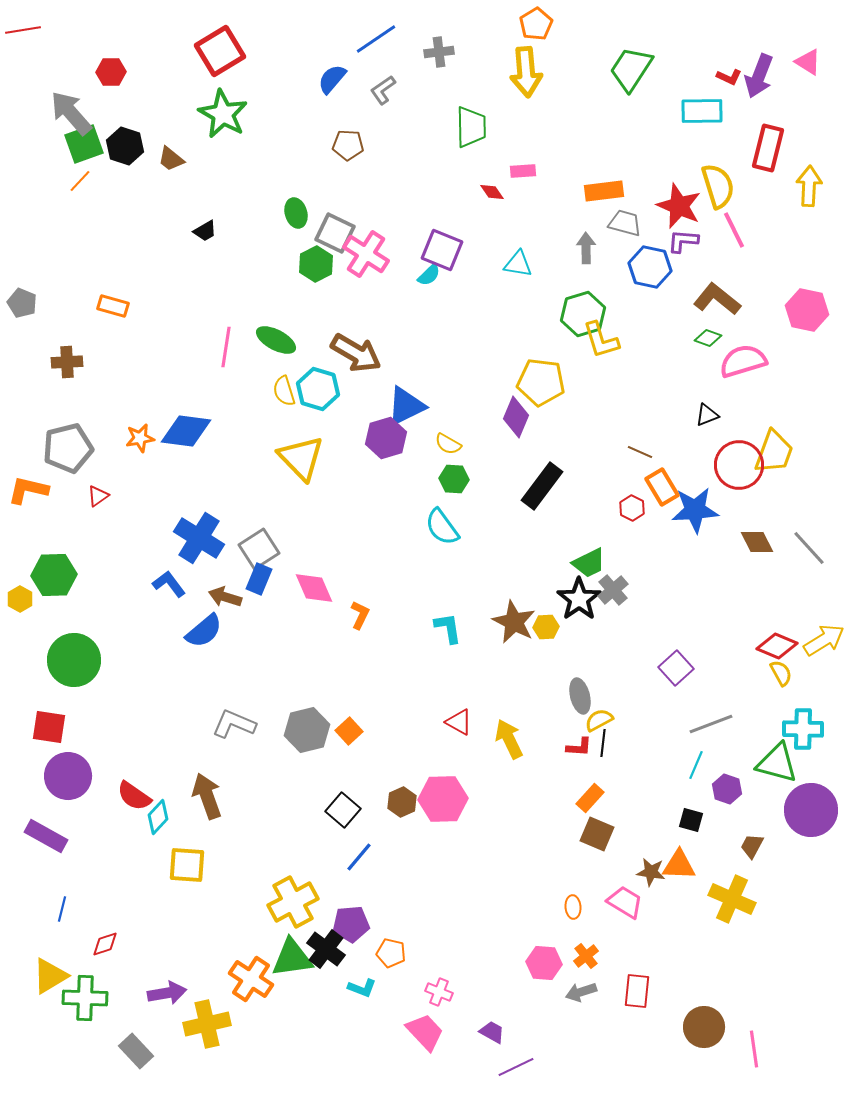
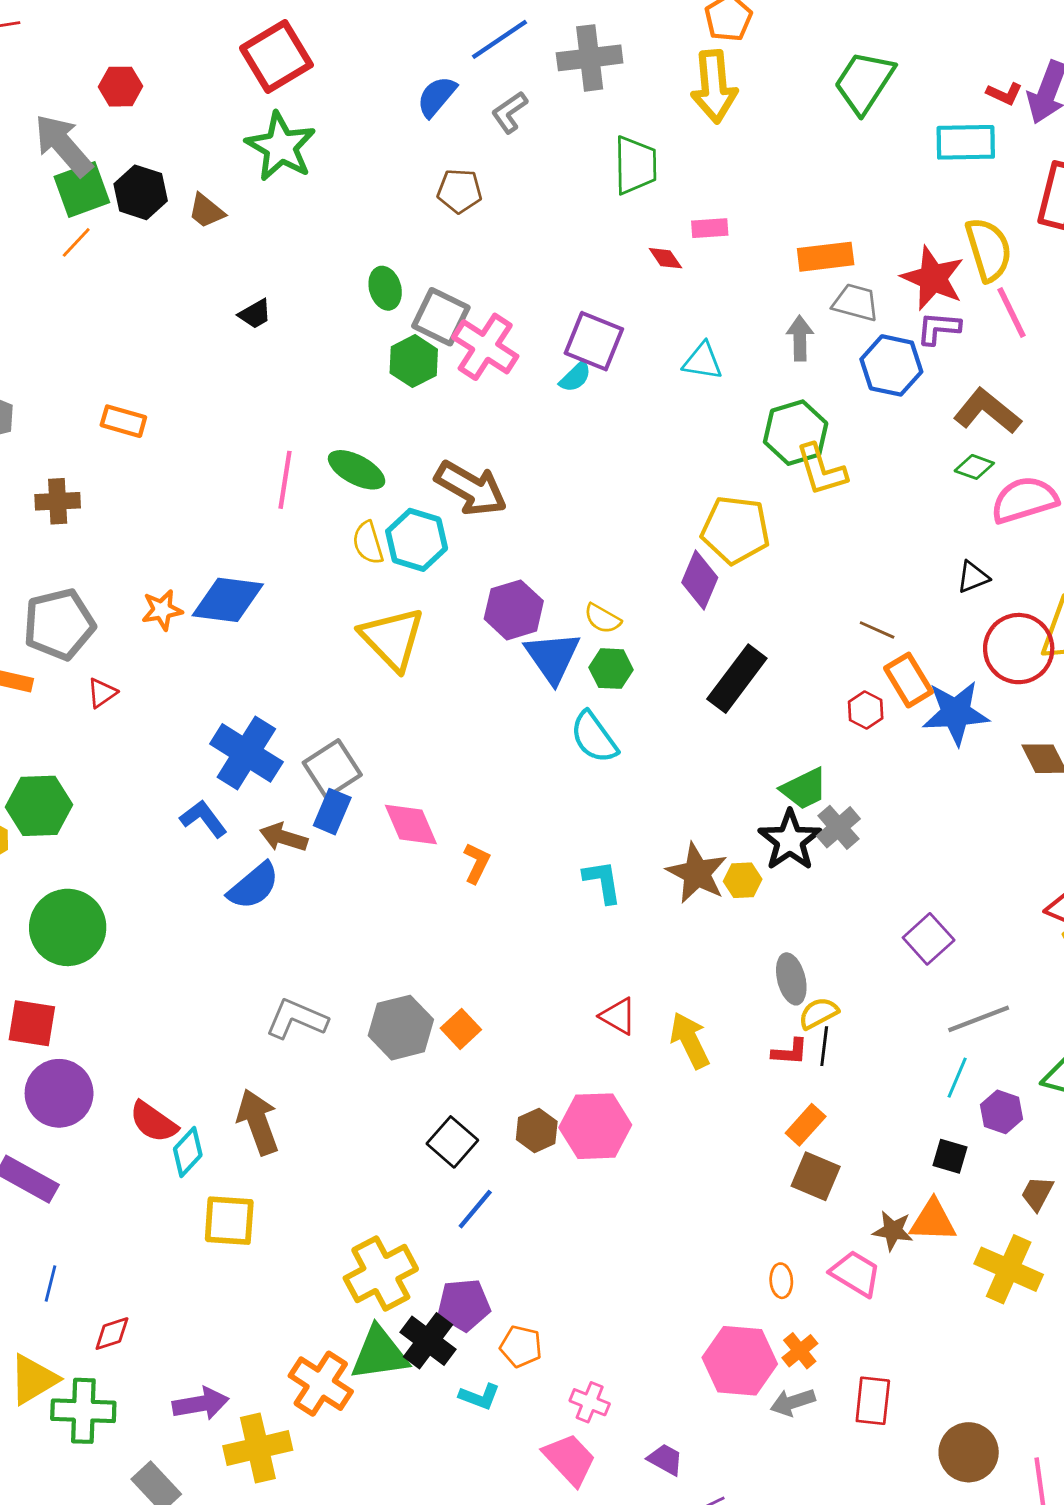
gray cross: (439, 52) -> (590, 58), size x1.5
blue triangle: (406, 406) -> (552, 657), moved, turned -39
pink hexagon: (544, 963) -> (740, 1361), size x1.4

